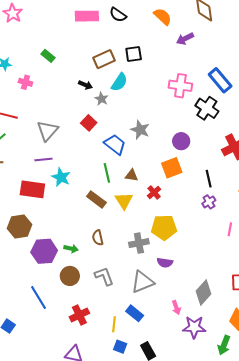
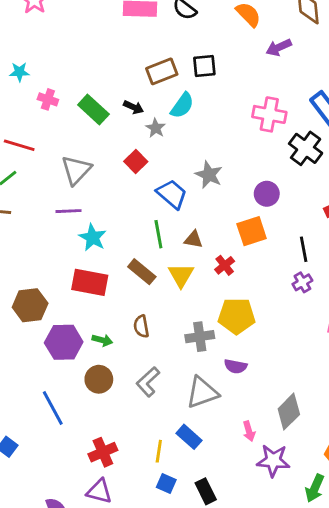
green rectangle: (48, 56) -> (93, 110), moved, size x1.5
red rectangle: (32, 189) -> (90, 282), moved
gray L-shape: (104, 276) -> (148, 382), turned -115
red cross: (79, 315) -> (103, 452), moved

